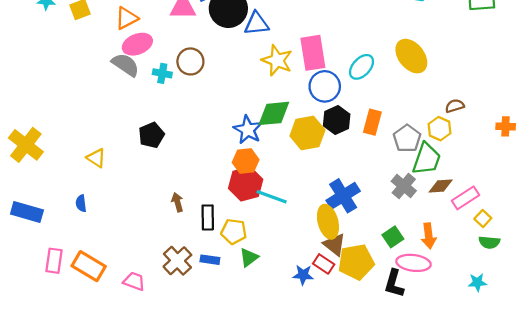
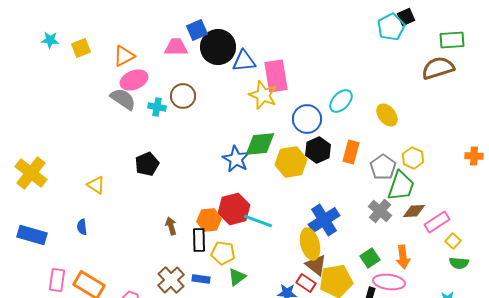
pink rectangle: (313, 53) -> (276, 76), moved
yellow ellipse: (411, 56) -> (387, 115), moved, size x0.7
brown semicircle: (455, 106) -> (438, 68), moved, size x1.8
orange hexagon: (246, 161) -> (209, 220), moved

